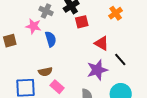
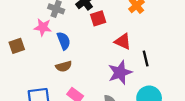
black line: (120, 59) -> (146, 59), turned 32
brown semicircle: (45, 72) -> (64, 66), moved

